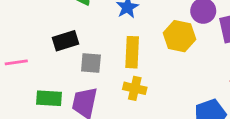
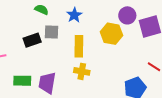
gray square: (91, 63) -> (51, 32), moved

